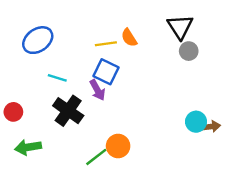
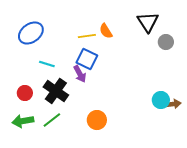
gray circle: (189, 51) -> (166, 42), moved
red circle: (13, 112) -> (25, 93), moved
green line: (96, 157) -> (52, 120), moved

